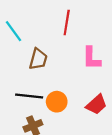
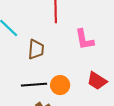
red trapezoid: (97, 105) -> (97, 81), turned 85

